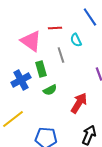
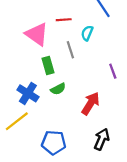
cyan semicircle: (76, 40) -> (87, 33), turned 48
blue cross: (21, 80) -> (28, 93), moved, turned -30

